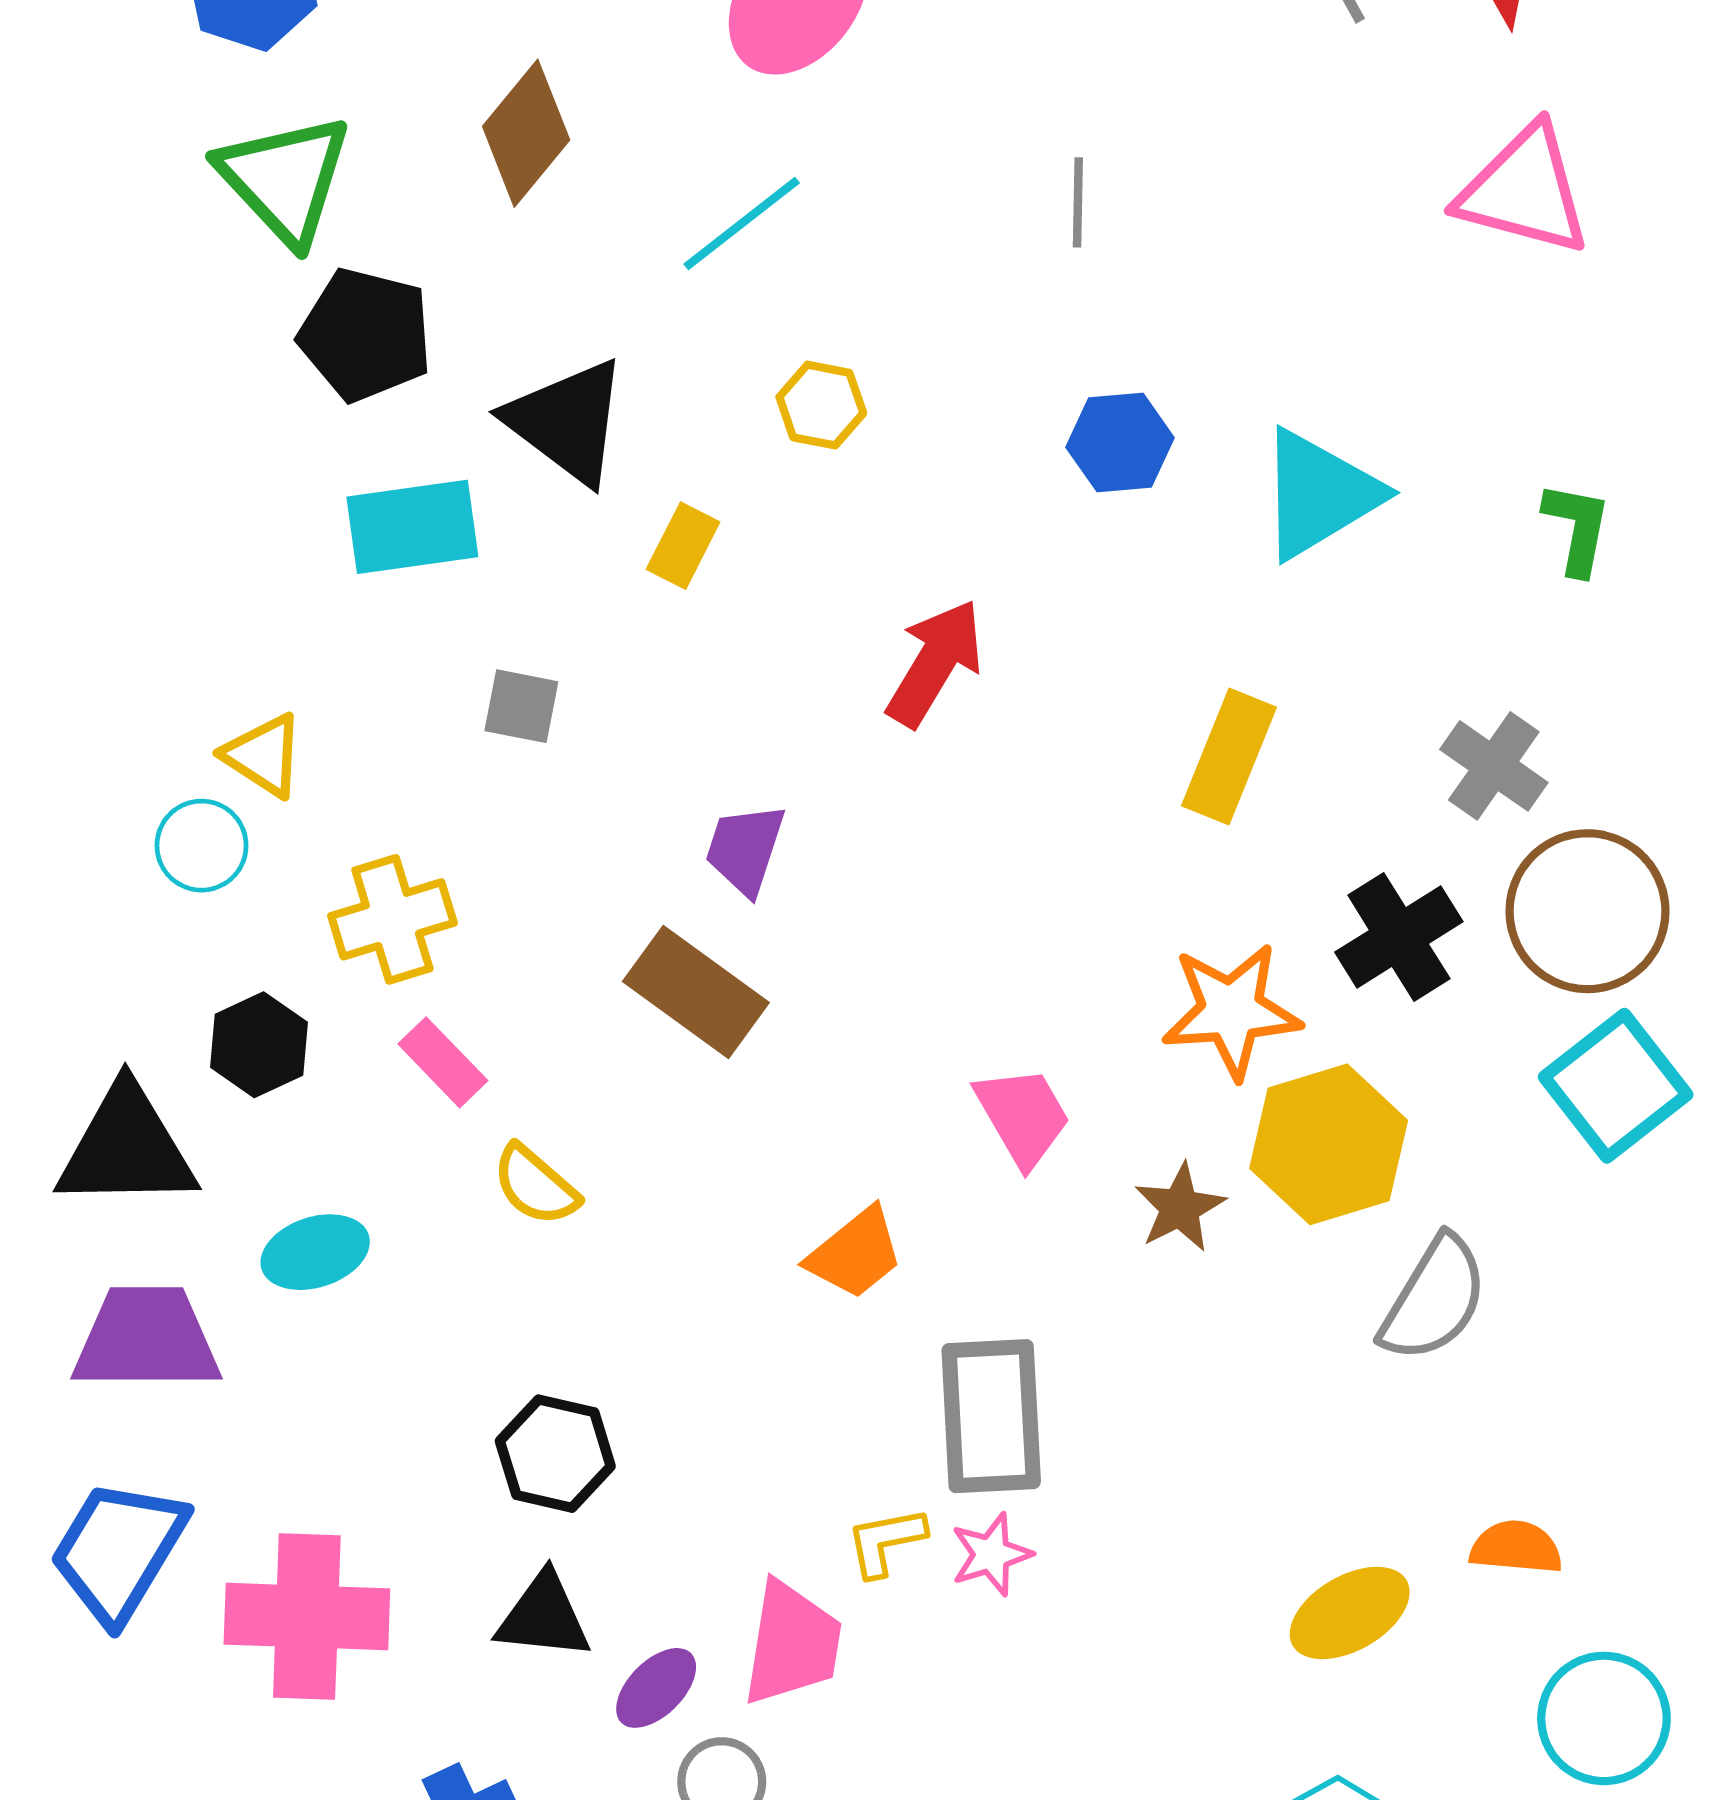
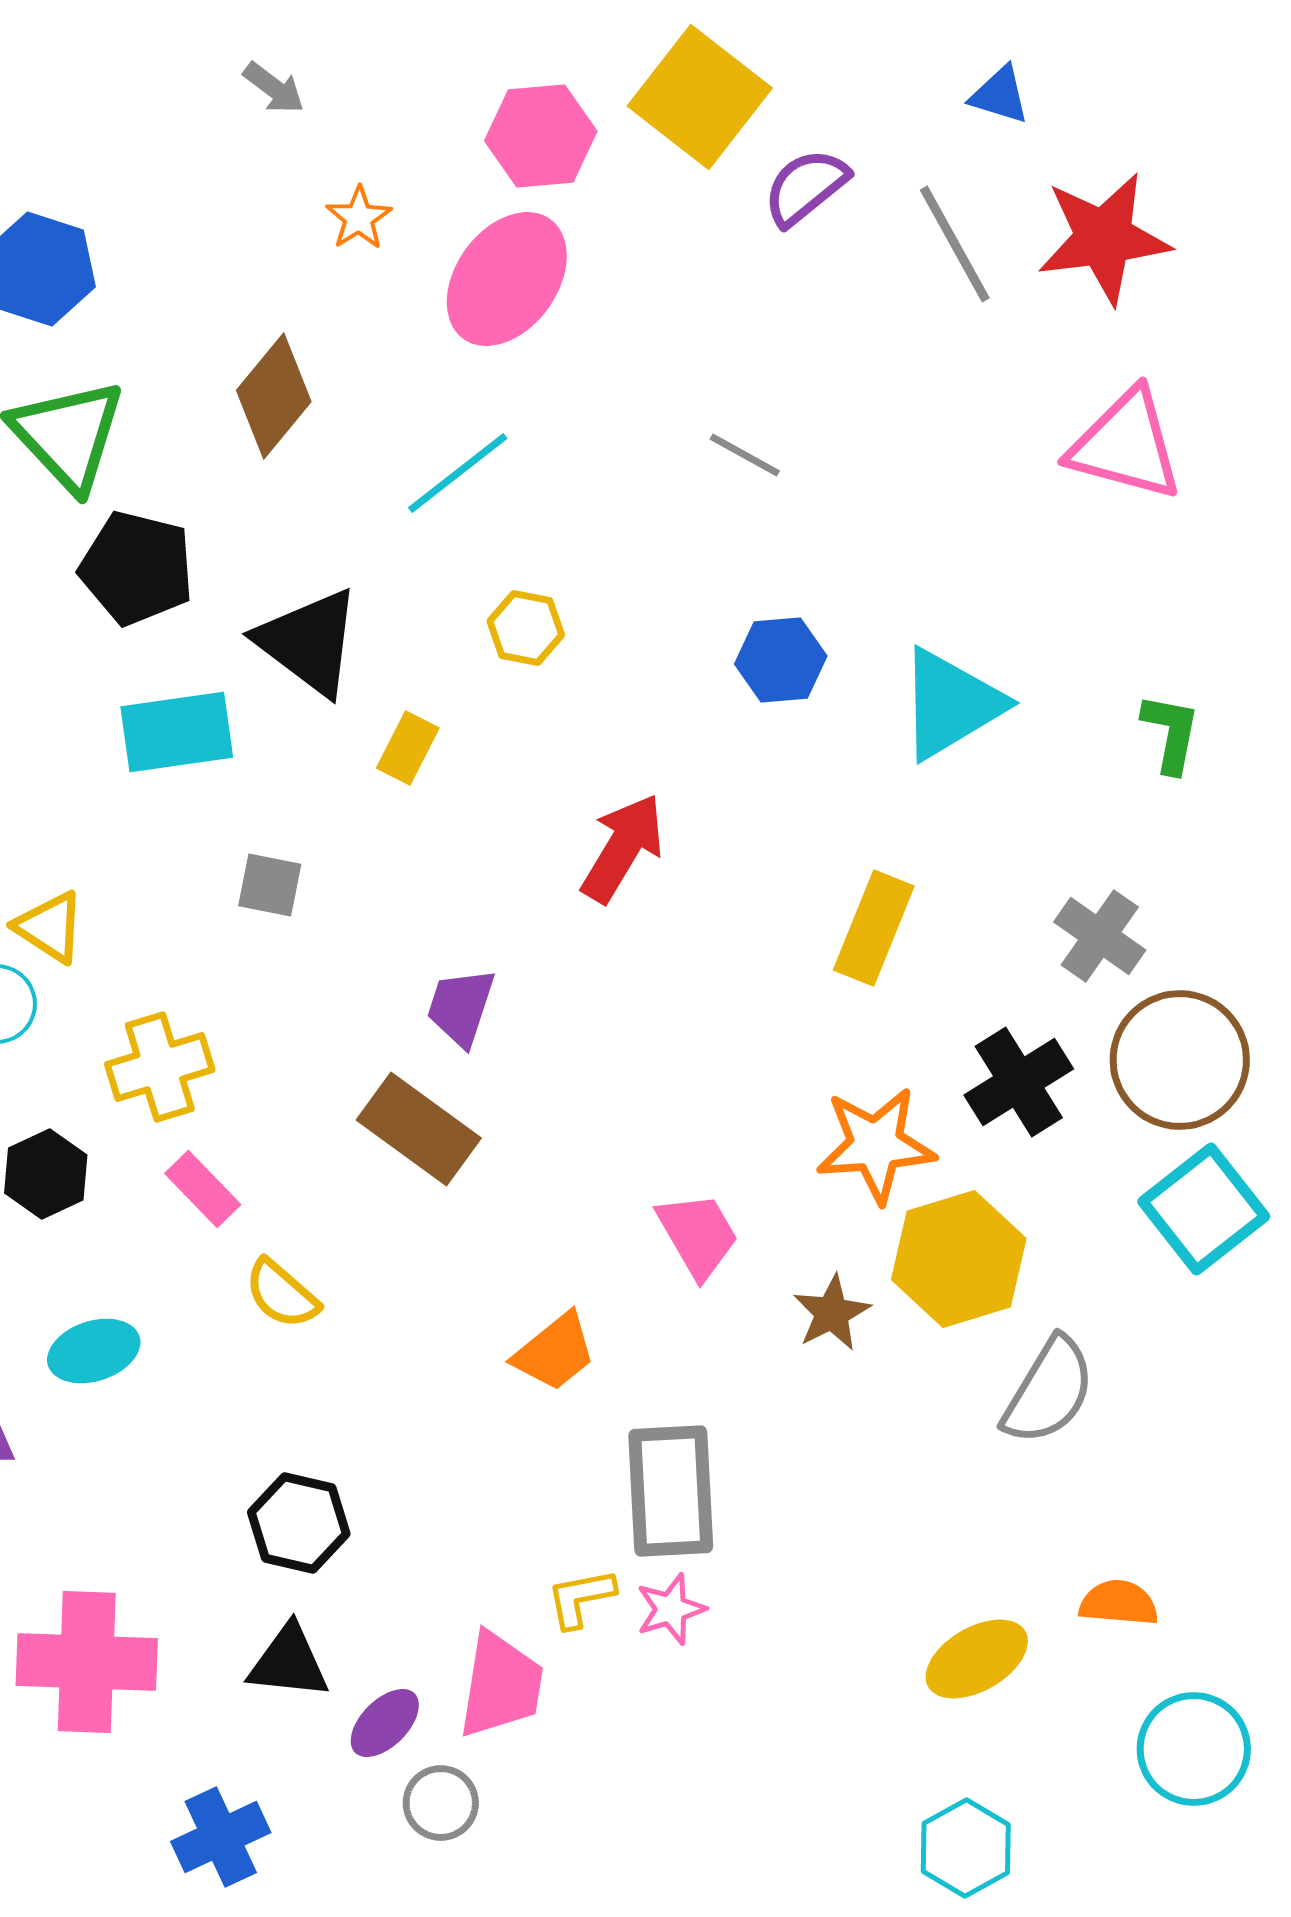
gray line: (1078, 202) -> (745, 455), turned -62

